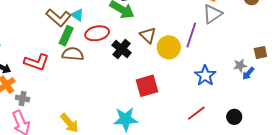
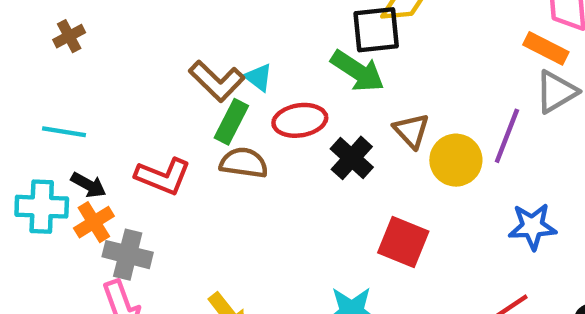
blue star: (205, 76) -> (532, 227), turned 30
red square: (147, 86) -> (403, 242), turned 35
gray cross: (23, 98) -> (128, 255), size x1.5

